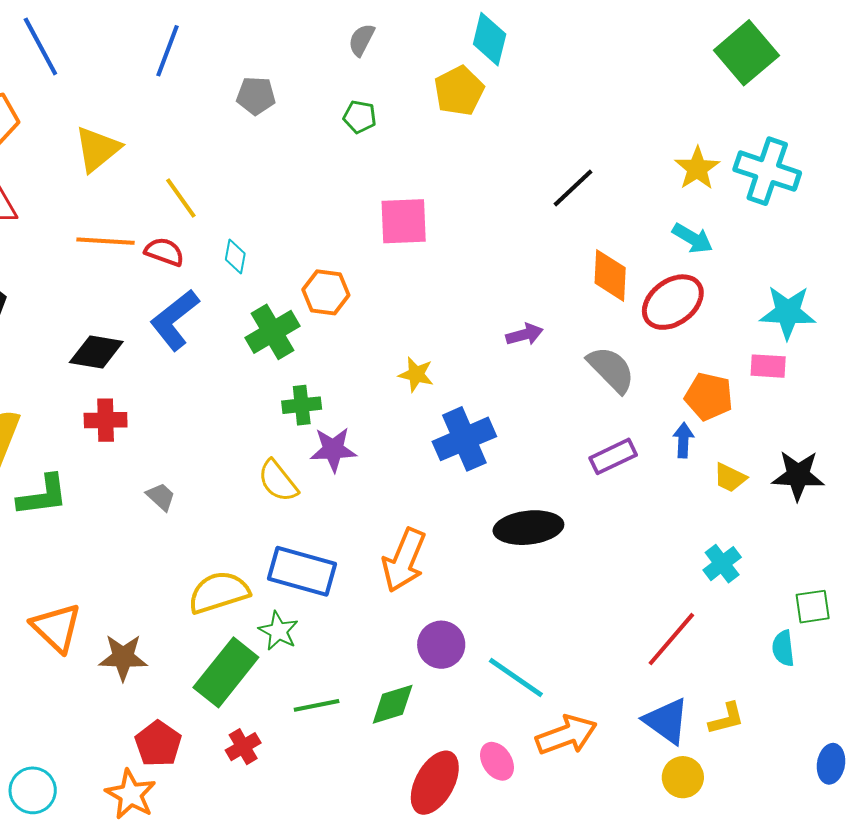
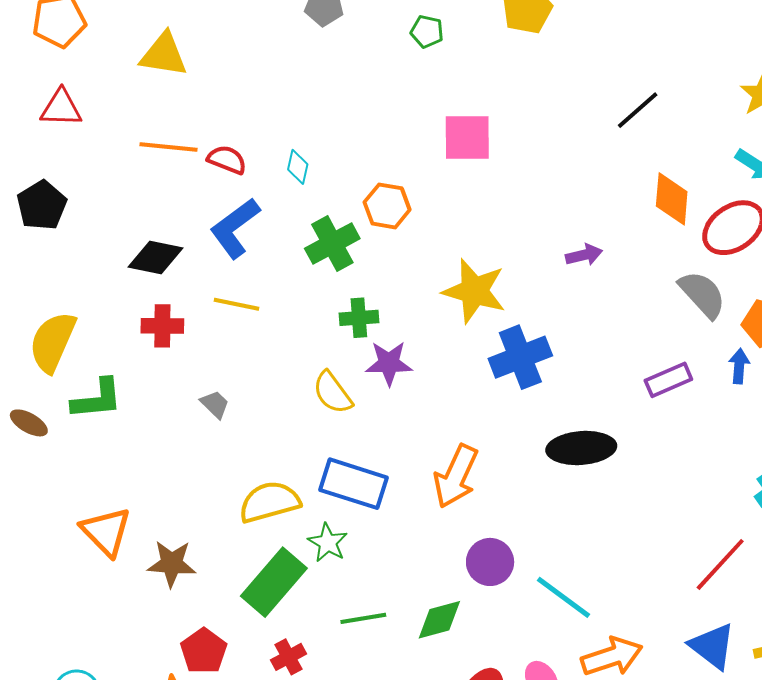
yellow triangle: (97, 149) -> (164, 55), turned 46
yellow line: (181, 198) -> (236, 304), moved, turned -45
gray semicircle: (611, 369) -> (702, 294), moved
yellow star: (416, 374) -> (474, 291), size x1.8

